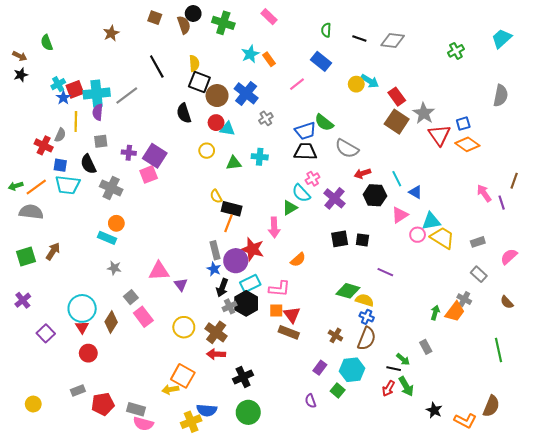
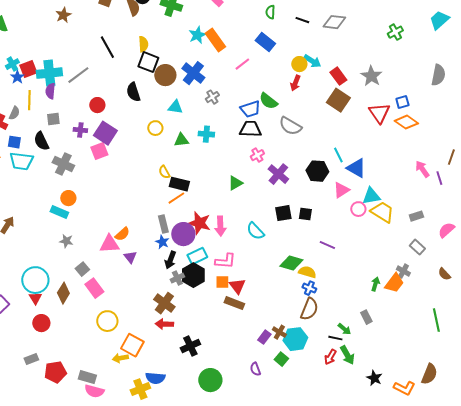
orange rectangle: (269, 59) -> (215, 40), size x1.6
gray star: (424, 113) -> (371, 76), moved
red circle: (216, 123) -> (97, 105), moved
red arrow: (362, 173) -> (295, 83), moved, turned -49
blue triangle: (415, 192) -> (356, 168), size x1.5
cyan semicircle: (301, 193) -> (255, 231), moved
orange line: (228, 223) -> (176, 198), turned 36
pink arrow: (274, 227) -> (220, 226), moved
orange semicircle: (298, 260) -> (122, 234), moved
yellow circle: (184, 327) -> (107, 321), moved
brown cross: (335, 335) -> (279, 332), moved
green circle: (248, 412) -> (210, 380), moved

